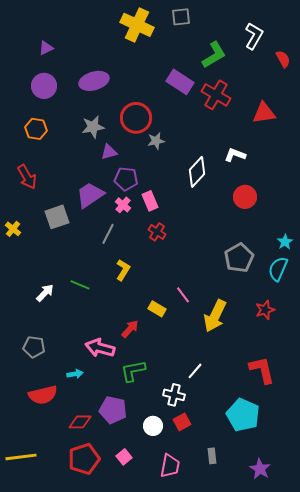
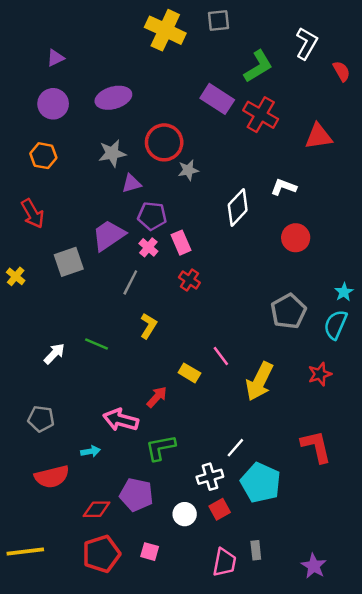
white cross: (174, 395) -> (210, 477), turned -30
cyan pentagon: (243, 415) -> (261, 483), moved
pink square: (124, 457) -> (150, 552), turned -35
pink trapezoid: (170, 466) -> (224, 562), moved

